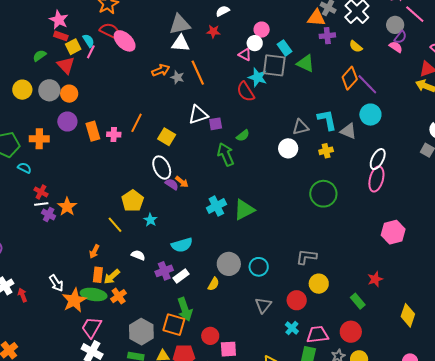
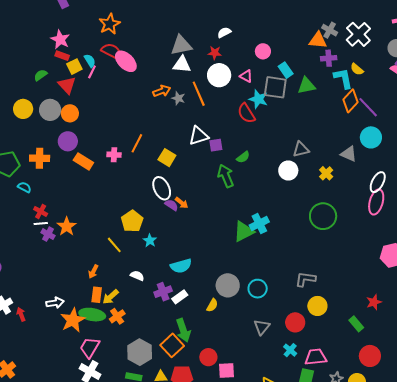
white circle: (255, 43) -> (219, 75), moved, size x1.5
green triangle: (306, 63) -> (307, 86), turned -36
cyan L-shape: (327, 120) -> (343, 78), moved
orange rectangle: (93, 131) -> (83, 161), moved, turned -42
yellow cross: (326, 151) -> (326, 173), turned -32
cyan cross: (216, 206) -> (259, 224), moved
white arrow: (56, 283) -> (55, 303), turned -66
orange square: (174, 325) -> (172, 345), turned 30
red circle: (351, 332) -> (370, 356), moved

